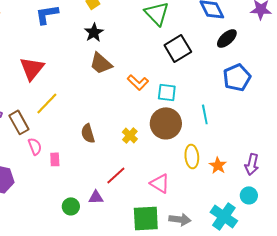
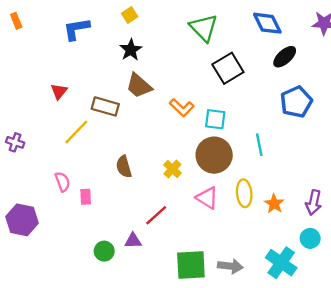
red triangle: (32, 68) -> (59, 91), size x0.6
brown rectangle: (19, 122) -> (105, 106), moved, turned -45
pink triangle: (160, 183) -> (207, 198), moved

